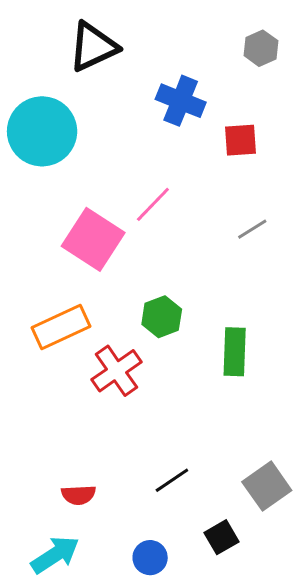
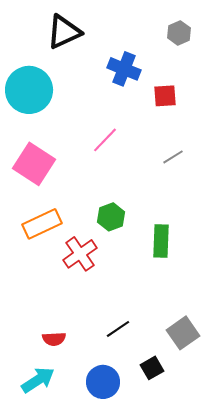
pink square: (93, 239) -> (34, 164), moved
blue circle: (150, 558) -> (103, 382), size x1.4

